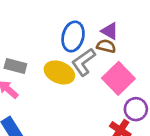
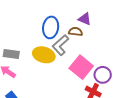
purple triangle: (110, 31) -> (85, 19), moved
pink square: (118, 78) -> (81, 67), moved

